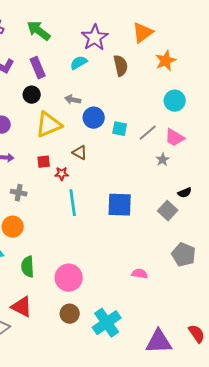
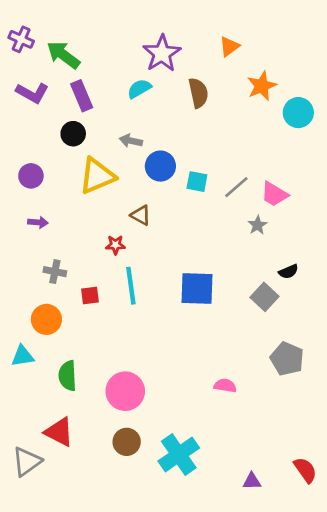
green arrow: (39, 31) -> (63, 55), moved
orange triangle: (143, 33) -> (229, 46), size x0.7
cyan circle: (175, 101) -> (298, 113), moved
red square: (44, 162) -> (90, 295), moved
purple triangle: (159, 342) -> (252, 481), size x0.5

